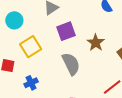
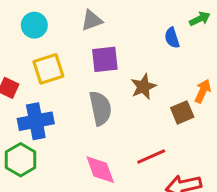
blue cross: (31, 83) -> (36, 121), size x1.6

